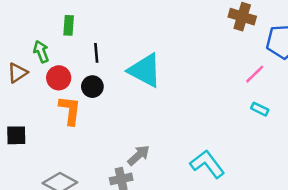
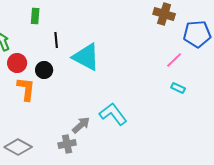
green rectangle: (69, 25) -> (35, 16), moved
black line: (96, 53) -> (56, 40), moved
cyan L-shape: (207, 164) -> (113, 114), moved

